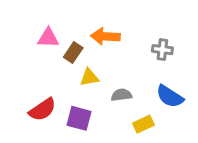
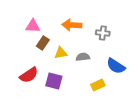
gray cross: (162, 50) -> (103, 33), moved
brown rectangle: (73, 52) -> (43, 43), moved
gray semicircle: (121, 95) -> (83, 57), moved

